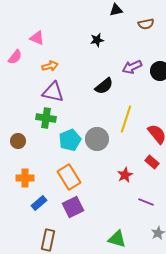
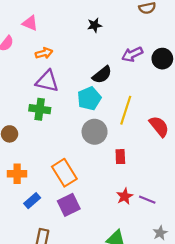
cyan pentagon: (70, 140) -> (89, 98), moved
red rectangle: (152, 162) -> (120, 157), moved, turned 48
red star: (125, 175) -> (125, 196), moved

